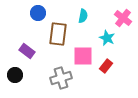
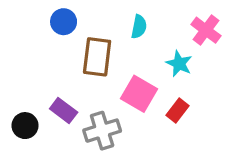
purple rectangle: (27, 51) -> (64, 110), moved
pink square: (83, 56) -> (139, 94), turned 30

